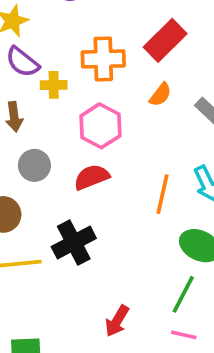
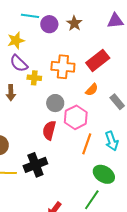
pink hexagon: (100, 126) -> (76, 117), moved
gray circle: (34, 165) -> (55, 103), moved
red semicircle: (92, 177) -> (49, 130), turned -60

